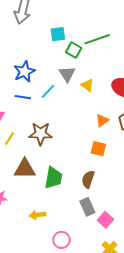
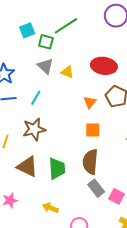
cyan line: (48, 91) -> (36, 98), moved
brown triangle: (25, 169) -> (27, 167), turned 40
brown semicircle: (88, 179) -> (90, 162), size x1.4
yellow arrow: (37, 215) -> (50, 208), turned 42

